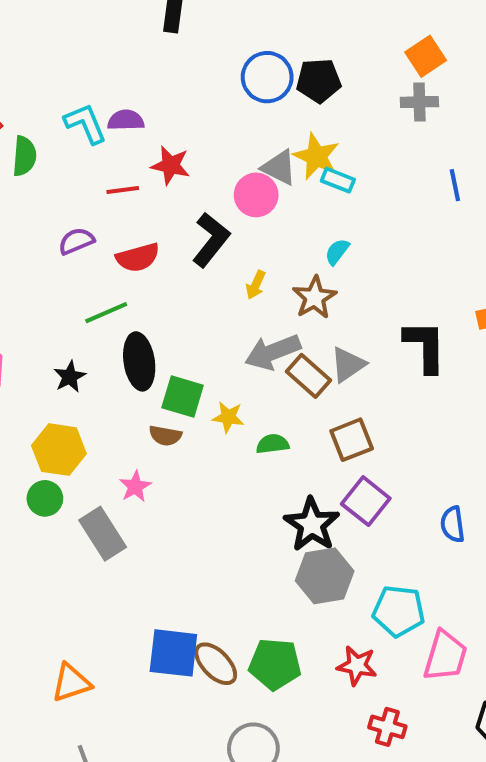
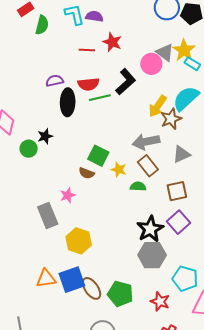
purple semicircle: (76, 241) -> (55, 81), moved
cyan semicircle: (337, 252) -> (186, 98), size x2.0
yellow arrow: (256, 285) -> (158, 106), moved, size x1.6
green line: (106, 313) -> (100, 98), moved
black ellipse: (139, 361) -> (68, 102), moved
brown rectangle: (308, 376) -> (148, 166), moved
yellow hexagon: (59, 450) -> (79, 241), moved
green circle: (45, 498) -> (29, 149), moved
blue square: (173, 653) -> (72, 280), turned -36
orange triangle: (71, 683) -> (46, 278), moved

